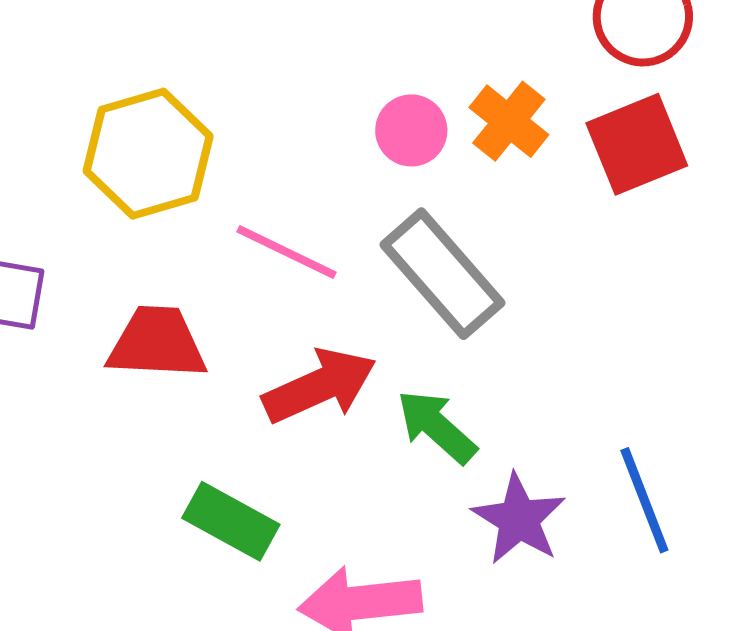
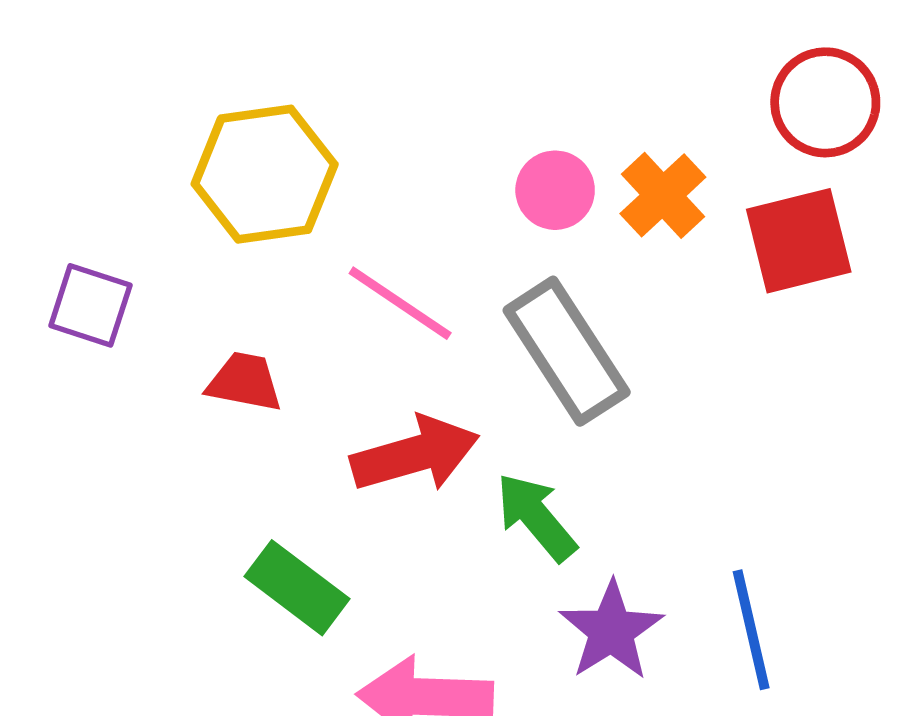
red trapezoid: (157, 343) -> (244, 382), size x0.7

